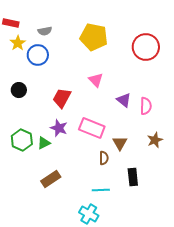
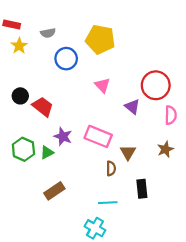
red circle: (146, 47) -> (156, 85), moved
blue circle: (38, 55) -> (66, 59), moved
red trapezoid: (62, 98) -> (43, 107), moved, turned 100
pink semicircle: (146, 106) -> (171, 115), moved

